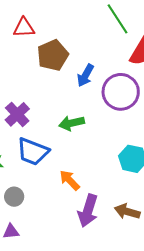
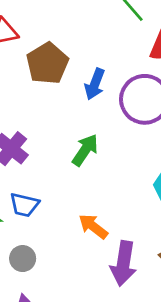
green arrow: (72, 123) -> (85, 150), turned 145
blue trapezoid: (33, 152) -> (24, 205), moved, size x0.7

